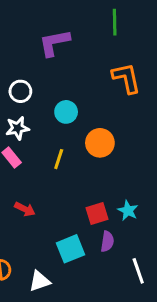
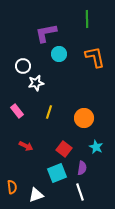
cyan circle: (66, 112) -> (59, 54), moved
white star: (17, 128) -> (36, 83), moved
orange circle: (100, 143) -> (84, 118), moved
red square: (97, 214) -> (64, 149), moved, turned -35
white line: (138, 271) -> (80, 192), moved

